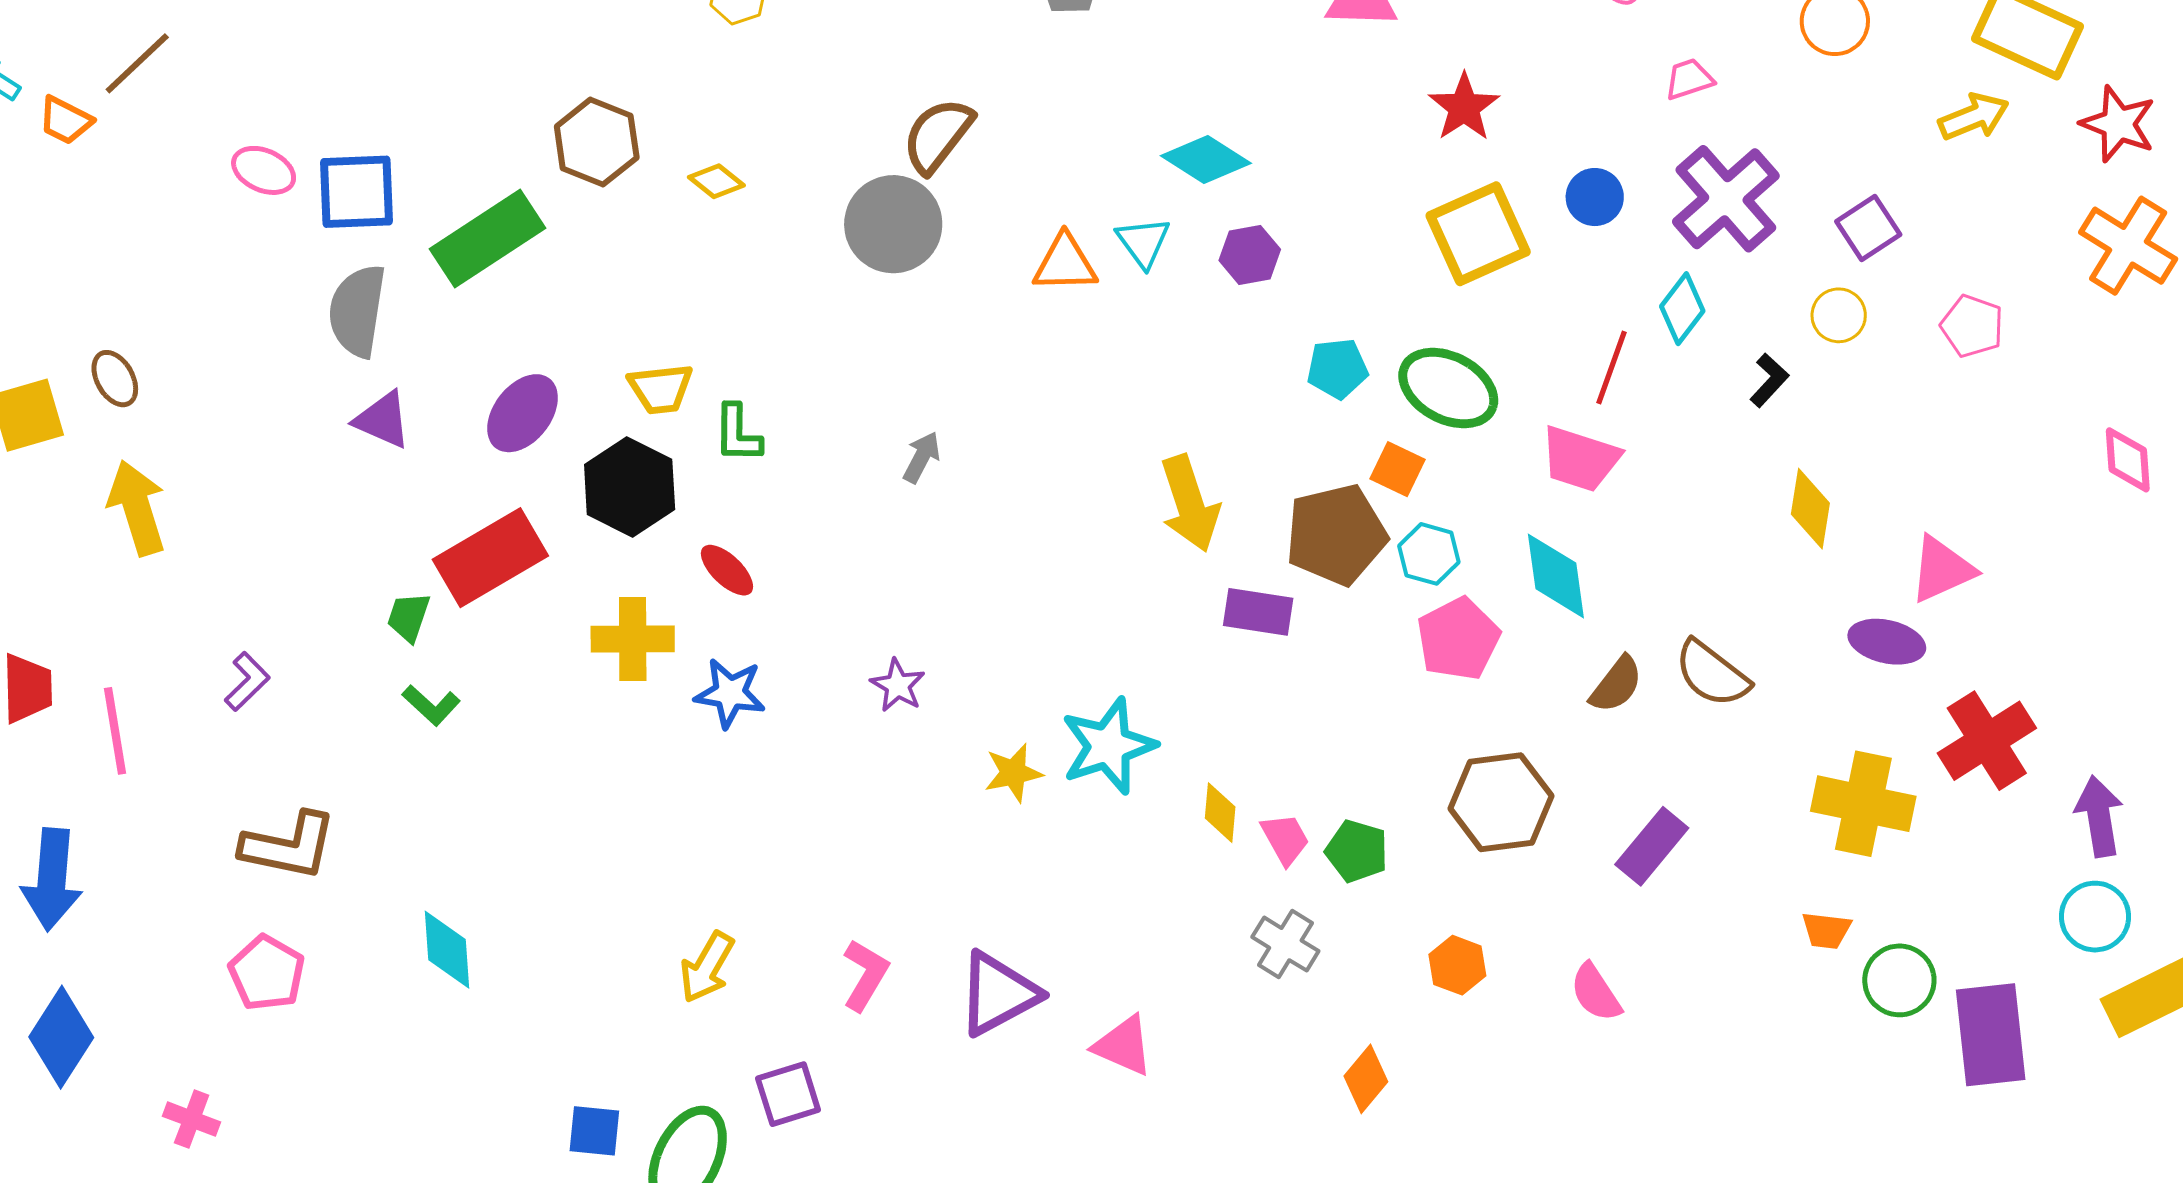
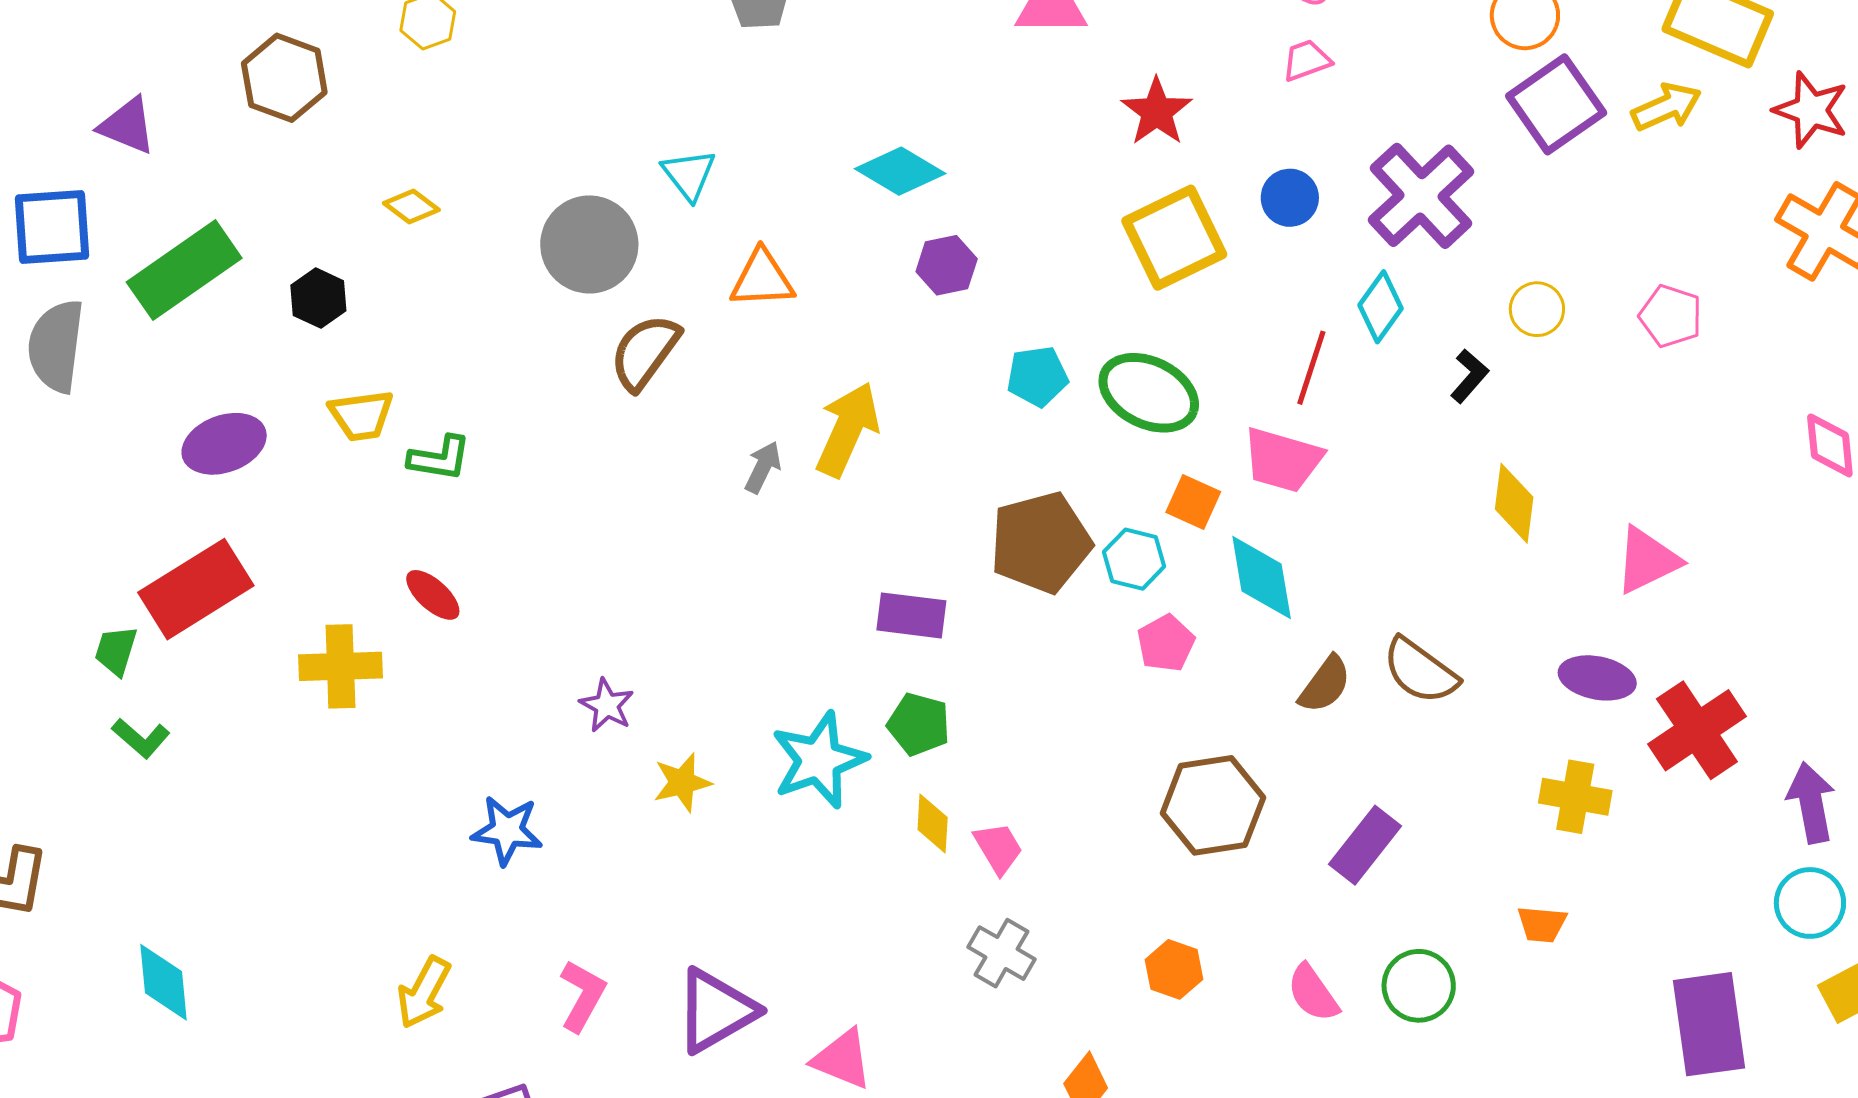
pink trapezoid: (1689, 79) -> (1306, 60), moved
brown semicircle: (938, 135) -> (645, 352), moved
brown hexagon: (597, 142) -> (284, 78), moved
purple square: (1868, 228) -> (1556, 104), moved, size x1.5
cyan triangle: (1143, 242) -> (689, 175), moved
purple ellipse: (523, 413) -> (224, 444), turned 34
purple triangle: (383, 420) -> (127, 126), moved
green L-shape: (738, 434) -> (440, 458), turned -80
gray arrow: (922, 457) -> (763, 467), moved
orange square: (1397, 469) -> (1193, 502), moved
black hexagon: (630, 487) -> (318, 298), moved, size x0.6
yellow arrow: (1190, 504) -> (848, 429), moved, turned -136
purple rectangle: (1258, 612) -> (911, 615), moved
pink pentagon: (1458, 639) -> (1166, 643), size x0.7
purple ellipse: (1887, 642) -> (1597, 678), moved
blue star: (730, 693) -> (507, 830), moved
yellow star: (1013, 773) -> (682, 782), moved
yellow cross: (1863, 804) -> (1575, 797), size x0.7
green pentagon: (1357, 851) -> (919, 724), moved
green circle: (1899, 980) -> (1419, 986), moved

